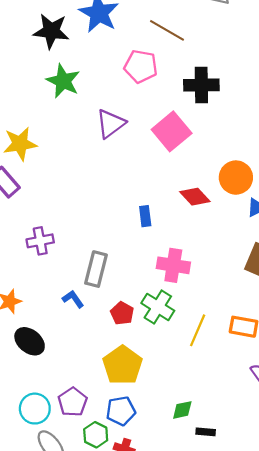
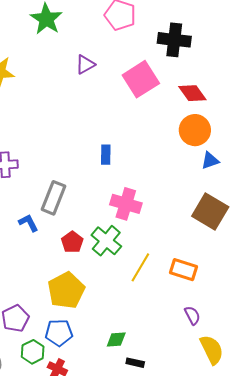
purple triangle: (111, 124) -> (85, 64), size x0.7
red diamond: (195, 197) -> (192, 93), moved

